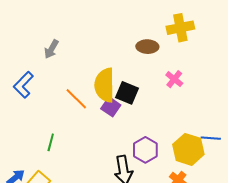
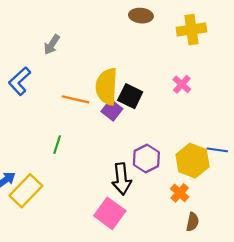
brown ellipse: (147, 47) -> (141, 16), moved
orange line: (76, 99) -> (75, 99), turned -35
green line: (51, 142) -> (57, 145), moved

